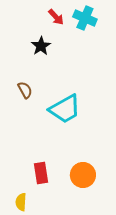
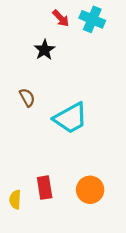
yellow semicircle: (21, 202) -> (15, 200), moved

